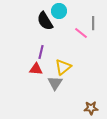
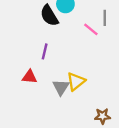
yellow triangle: (63, 67) -> (76, 81), moved
red triangle: (36, 69) -> (30, 77), moved

